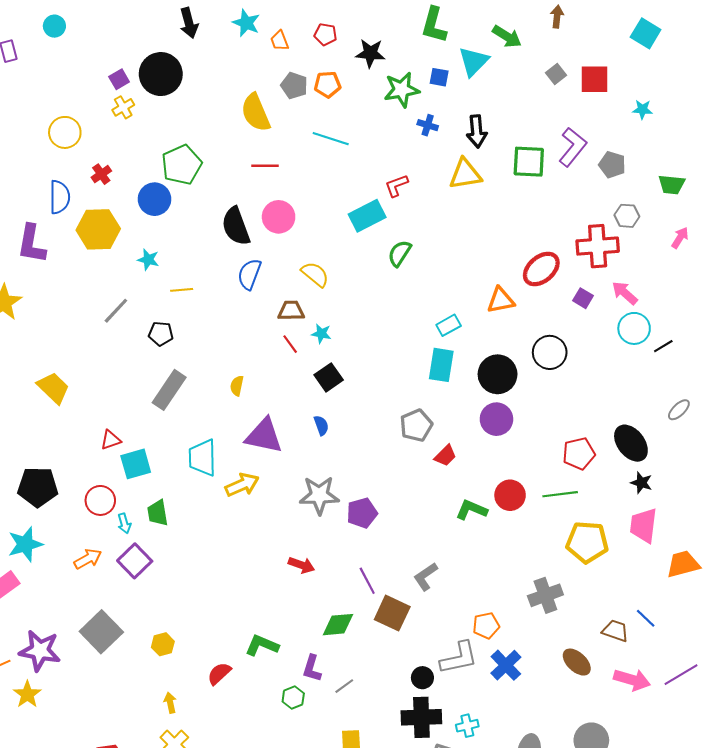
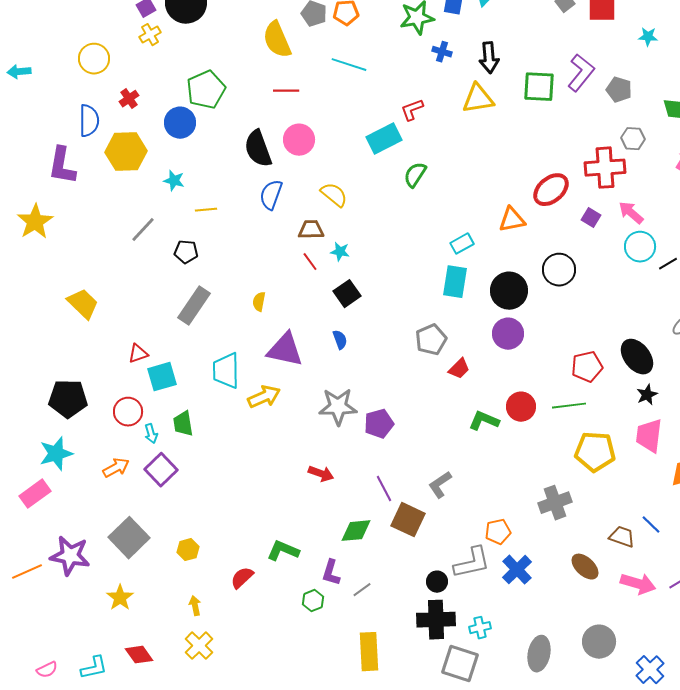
black star: (641, 483) -> (647, 395), turned 30
yellow star: (27, 694) -> (120, 598), moved

